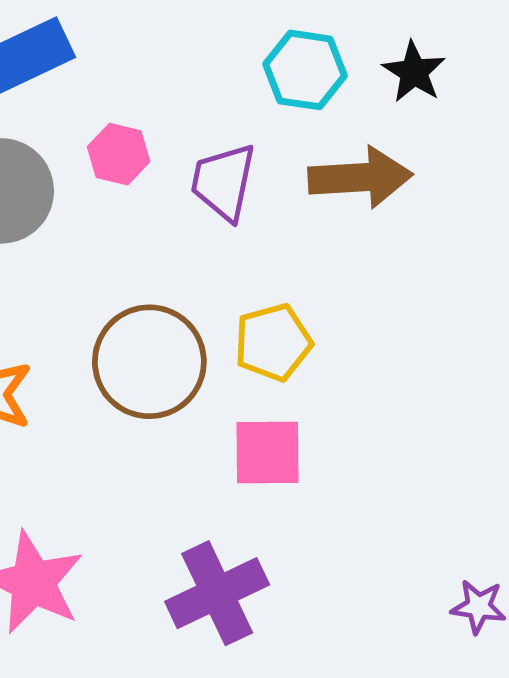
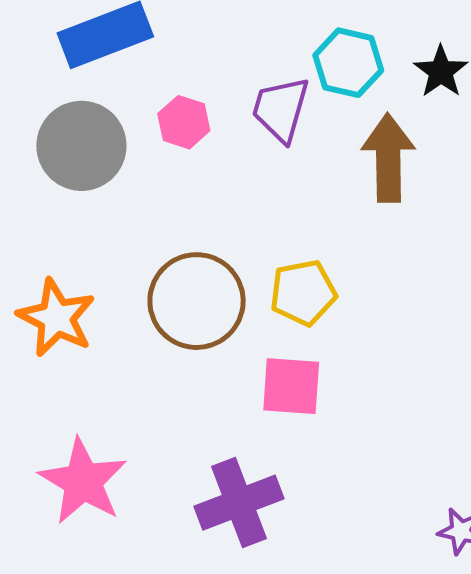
brown arrow: (360, 177) -> (388, 158), turned -92
purple trapezoid: (223, 182) -> (281, 109), moved

